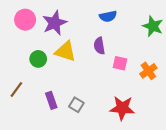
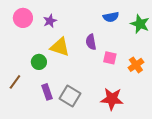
blue semicircle: (108, 16) -> (111, 17), moved
purple star: (55, 23) -> (50, 21), size x0.6
green circle: (38, 59) -> (39, 62), moved
gray square: (76, 105) -> (70, 96), size x1.5

